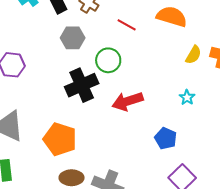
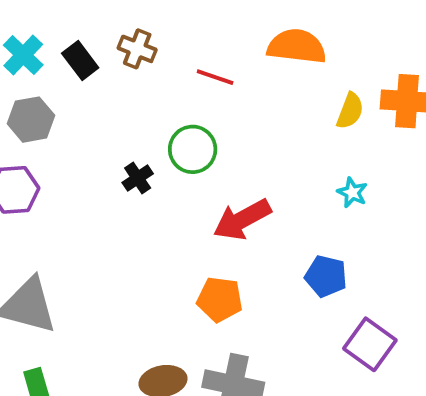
gray hexagon: (73, 38) -> (31, 120), moved
black cross: (82, 85) -> (138, 178), moved, size x0.5
orange pentagon: (60, 139) -> (220, 299), moved, size x0.7

